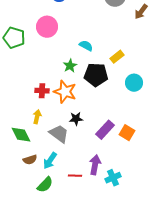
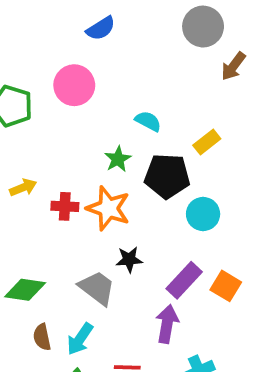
brown arrow: (141, 12) -> (233, 66), moved
cyan circle: (134, 83) -> (203, 214), moved
yellow arrow: (37, 117) -> (23, 187), moved, turned 56
green diamond: (21, 135) -> (25, 290), turned -55
brown semicircle: (30, 160) -> (42, 337), turned 96
purple arrow: (95, 165) -> (167, 324), moved

